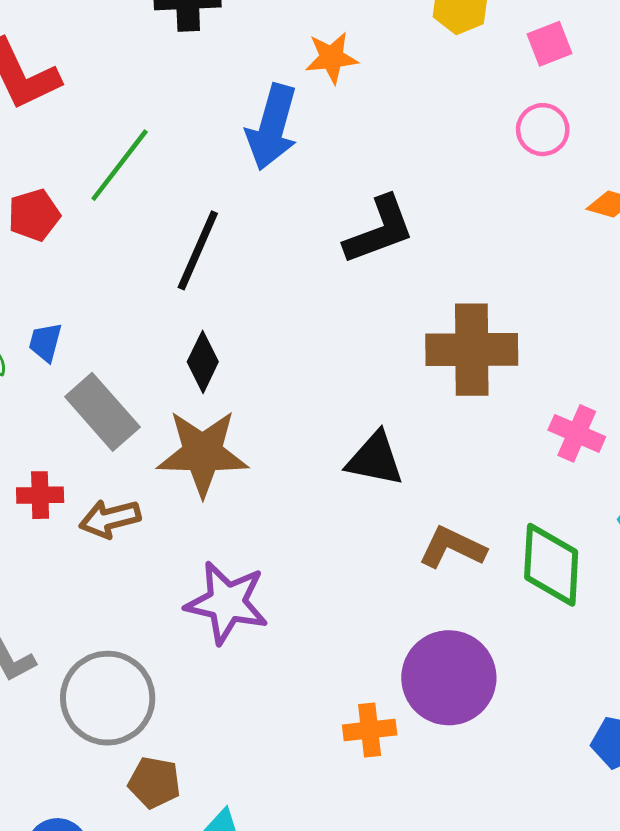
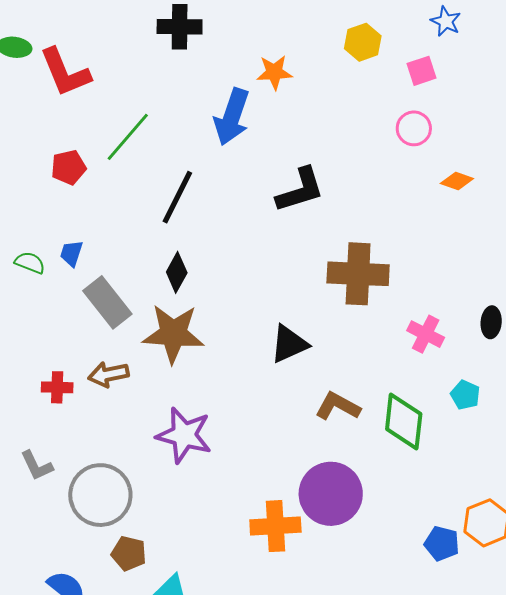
black triangle: (375, 459) -> (289, 344), turned -39
red cross: (40, 495) -> (57, 387), moved
orange cross: (370, 730) -> (275, 526), size x1.4

